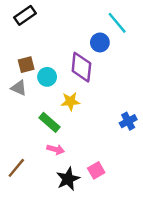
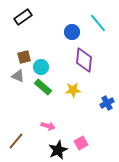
blue circle: (100, 42) -> (72, 32), moved
purple diamond: (81, 67) -> (84, 60), moved
yellow star: (70, 101) -> (73, 90), moved
green rectangle: (50, 122) -> (43, 87), moved

